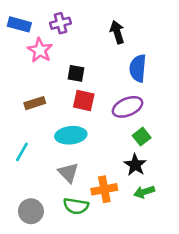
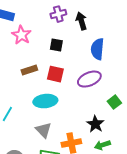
purple cross: (61, 23) -> (58, 14), moved
black square: (76, 73) -> (56, 45), moved
brown rectangle: (35, 103) -> (29, 70), moved
green square: (142, 137) -> (114, 102), moved

